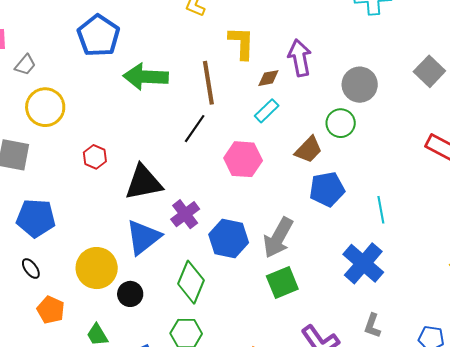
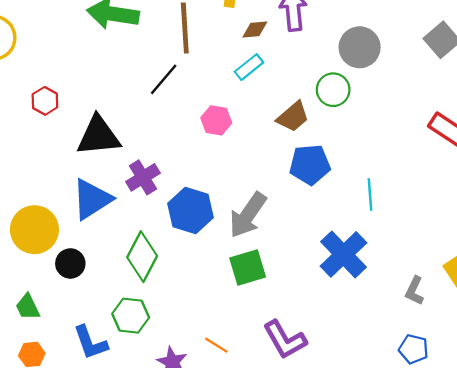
pink hexagon: (243, 159) -> (216, 120), size x0.7
gray L-shape: (372, 326) -> (415, 291), moved

